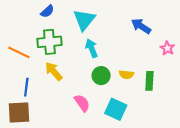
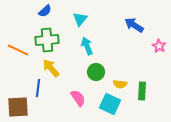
cyan triangle: (84, 20) -> (80, 19), size x0.7
yellow semicircle: (126, 75) -> (120, 84), moved
green rectangle: (149, 81) -> (142, 91), moved
blue line: (26, 87) -> (38, 88), moved

